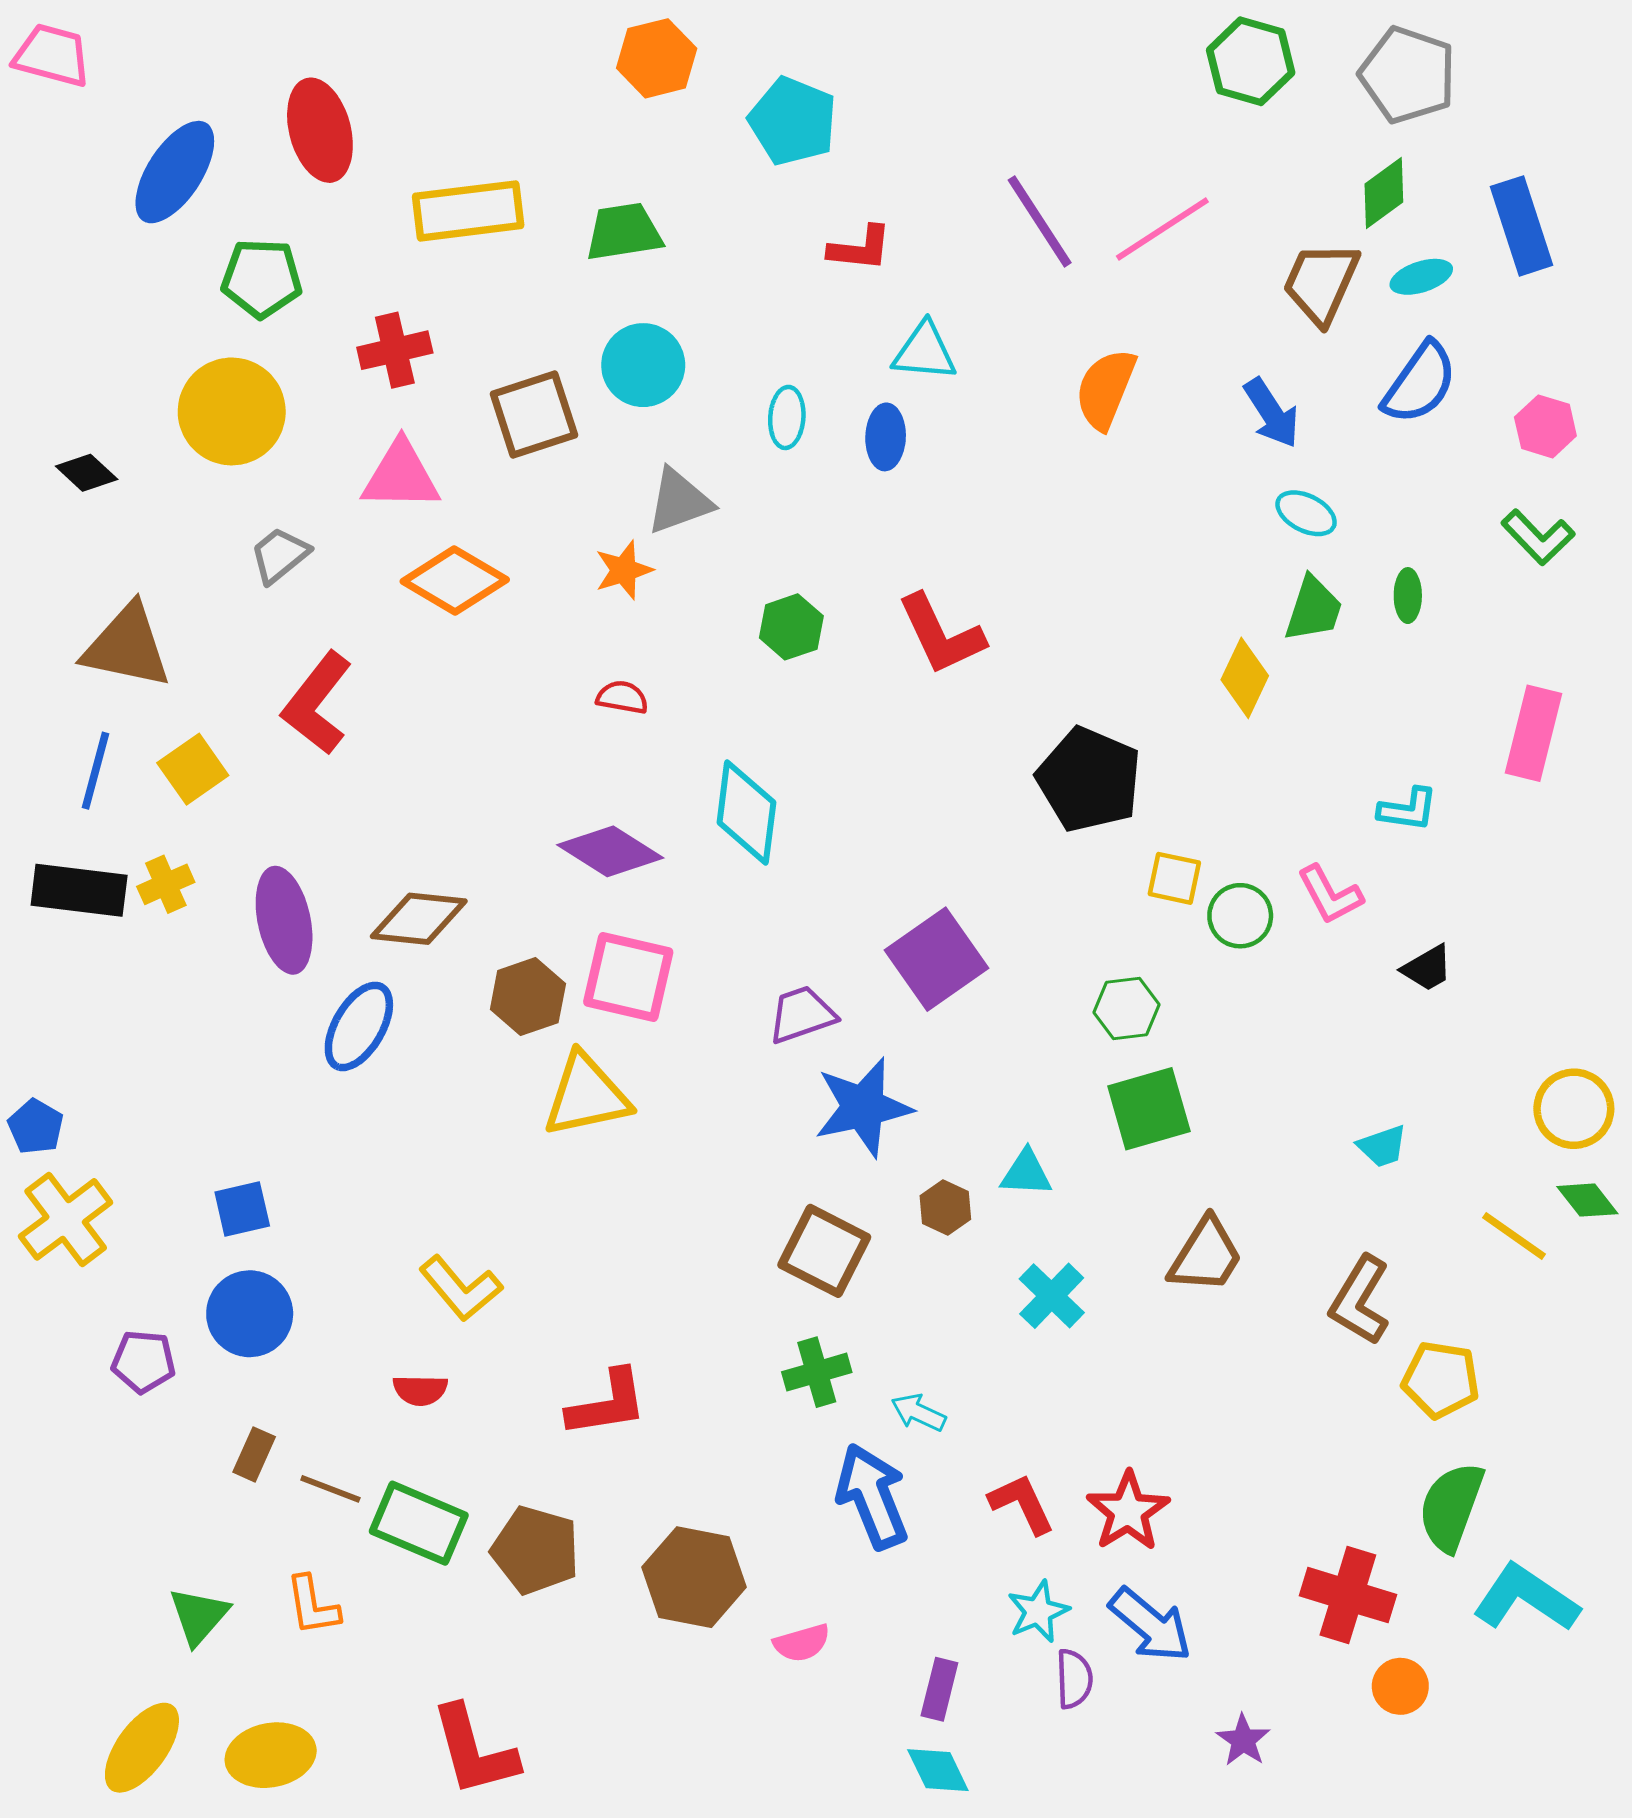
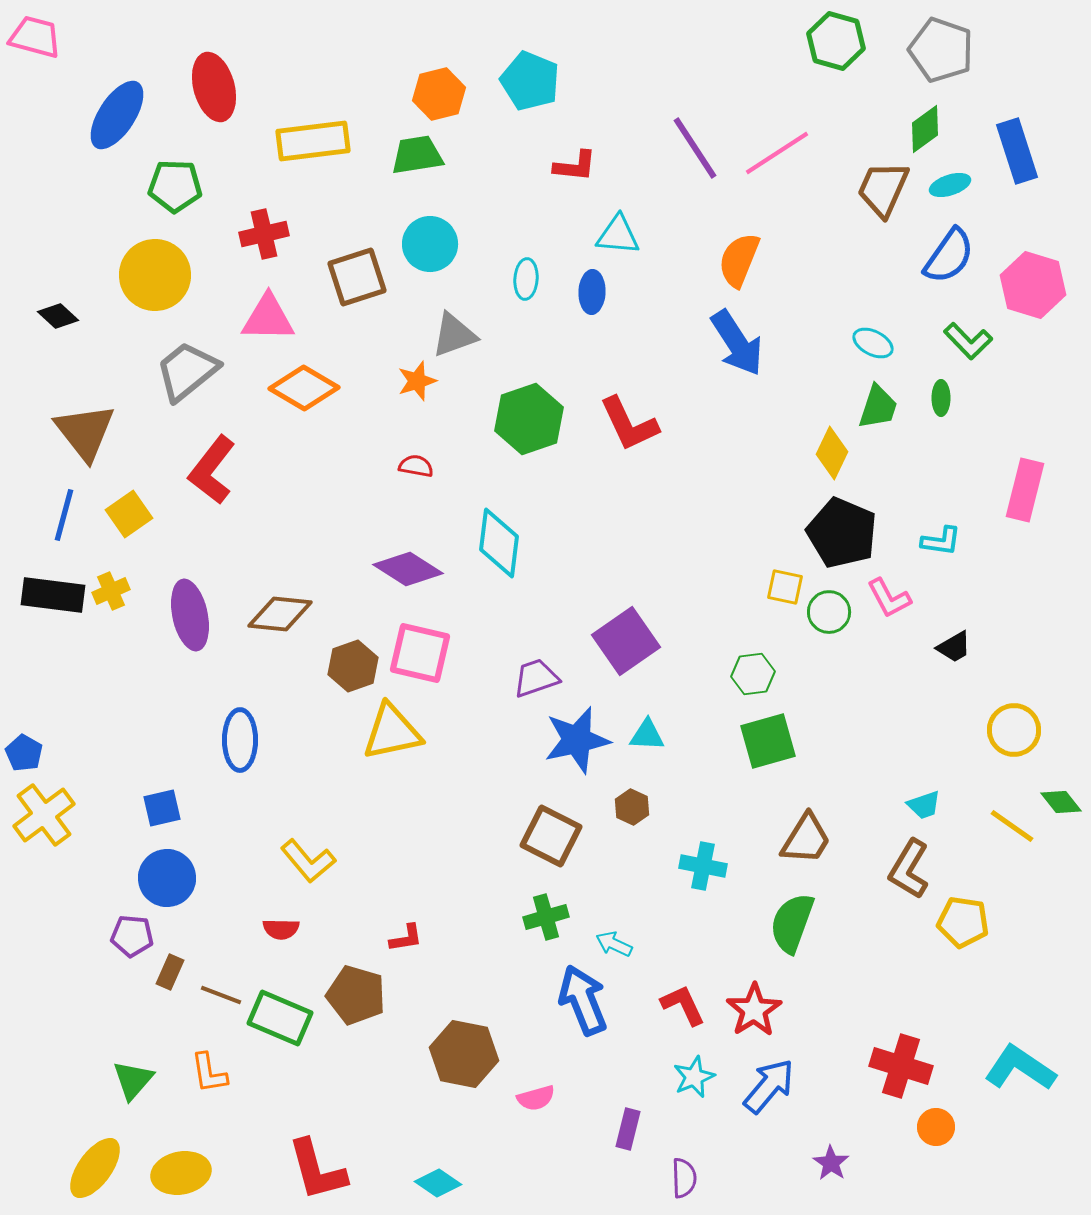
orange hexagon: (657, 58) -> (439, 94), moved
blue arrow: (1272, 413) -> (737, 343), moved, size x1.4
pink hexagon: (1545, 426) -> (1033, 285), size x1.6
green L-shape: (1538, 537) -> (968, 341), moved
gray trapezoid: (280, 555) -> (187, 371), size x1.6
green hexagon: (791, 627) -> (529, 419), size x1.6
brown triangle: (127, 646) -> (85, 432), turned 40
black pentagon: (1089, 780) -> (842, 533), moved
blue ellipse: (359, 1026) -> (240, 740), moved, turned -30
yellow circle: (1574, 1109) -> (1014, 730), moved
cyan trapezoid: (1382, 1146) -> (924, 805), moved
cyan triangle: (1026, 1173) -> (647, 735), moved
cyan cross: (1052, 1296) -> (703, 866), turned -33
purple pentagon: (143, 1362) -> (132, 936), moved
red L-shape: (607, 1404) -> (406, 938), size x0.6
green semicircle: (1451, 1507) -> (792, 923), moved
brown pentagon: (535, 1550) -> (356, 995), moved
blue arrow: (1150, 1625) -> (769, 1086), turned -90
purple semicircle: (1074, 1679) -> (684, 1178), moved
cyan diamond: (938, 1770) -> (438, 1183), moved, turned -30

